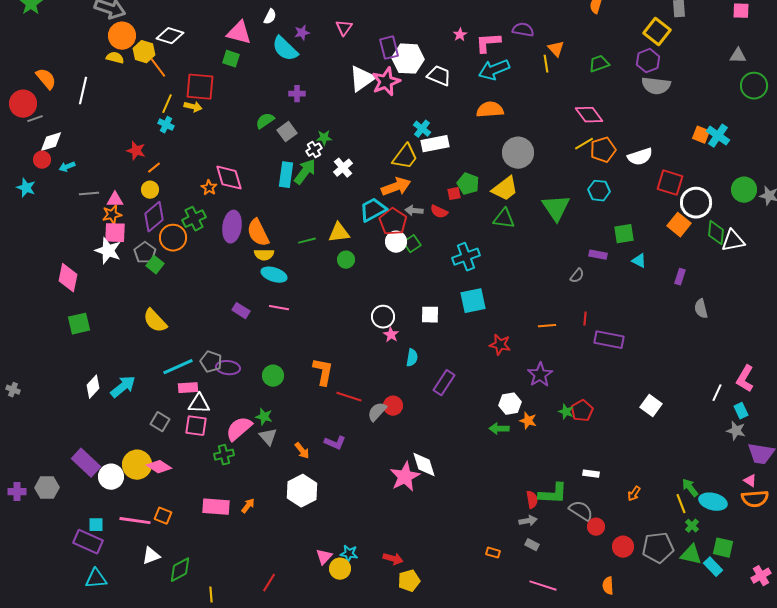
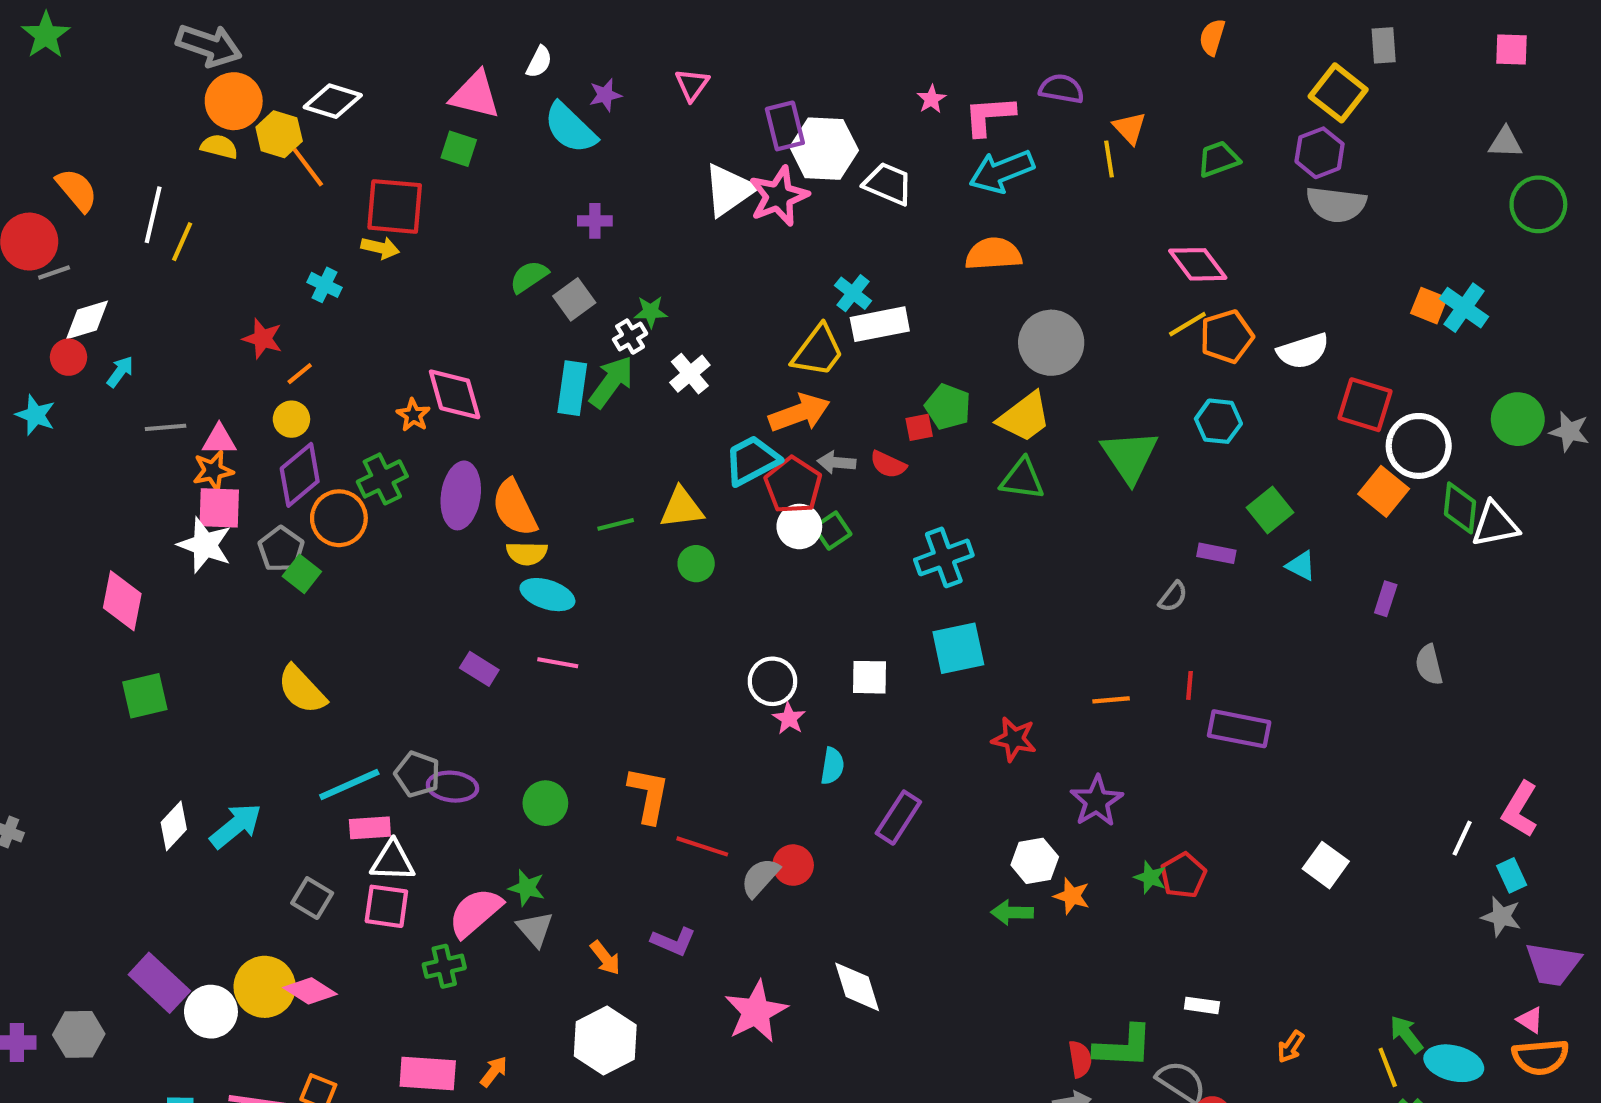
yellow line: (167, 104) -> (182, 242), moved
cyan arrow: (67, 167) -> (120, 372), turned 147
green square: (624, 234) -> (1270, 510), turned -30
pink star: (405, 477) -> (756, 1012), moved

